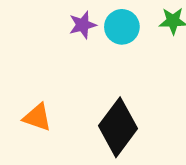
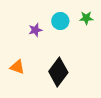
purple star: (83, 25) -> (35, 30), moved

